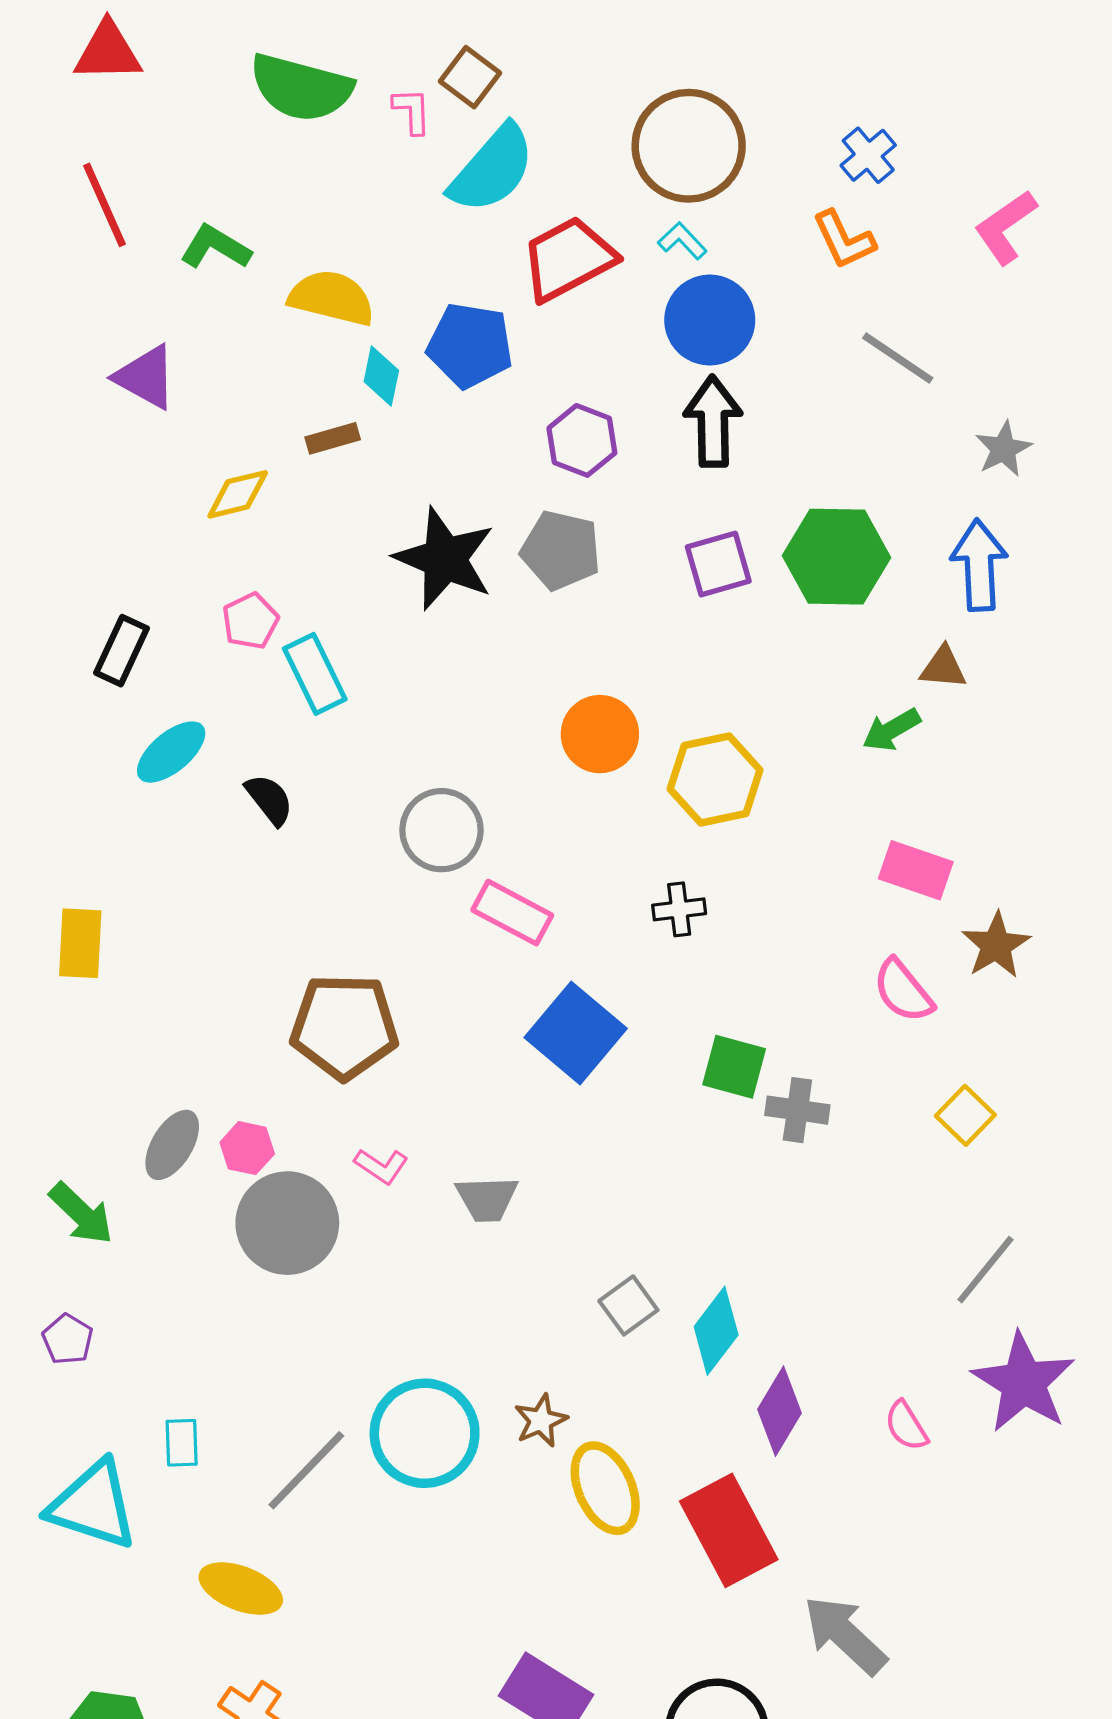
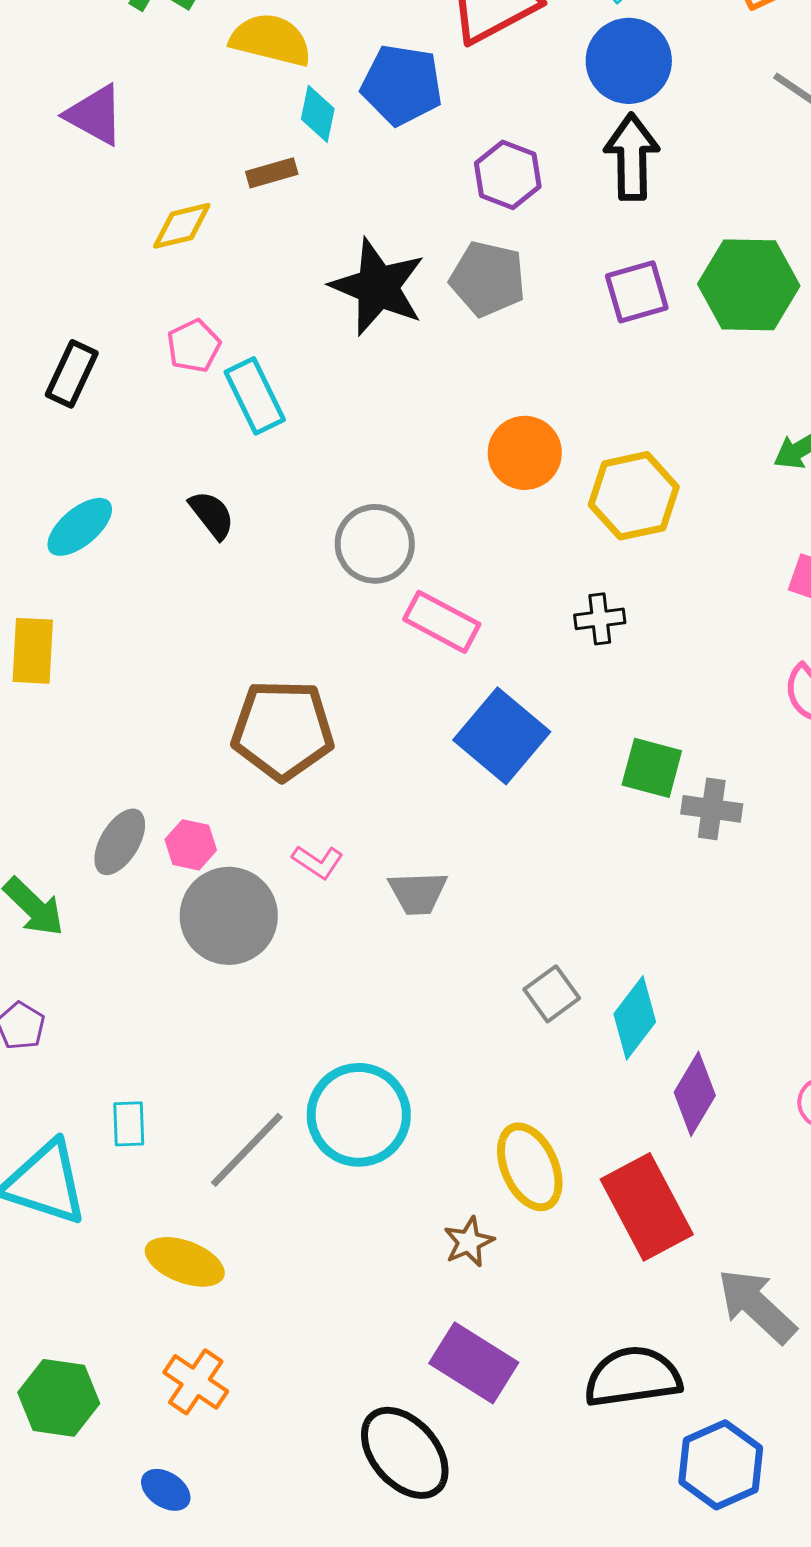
cyan ellipse: (171, 752) -> (80, 527), moved
brown star: (541, 1421) -> (469, 1242), moved

